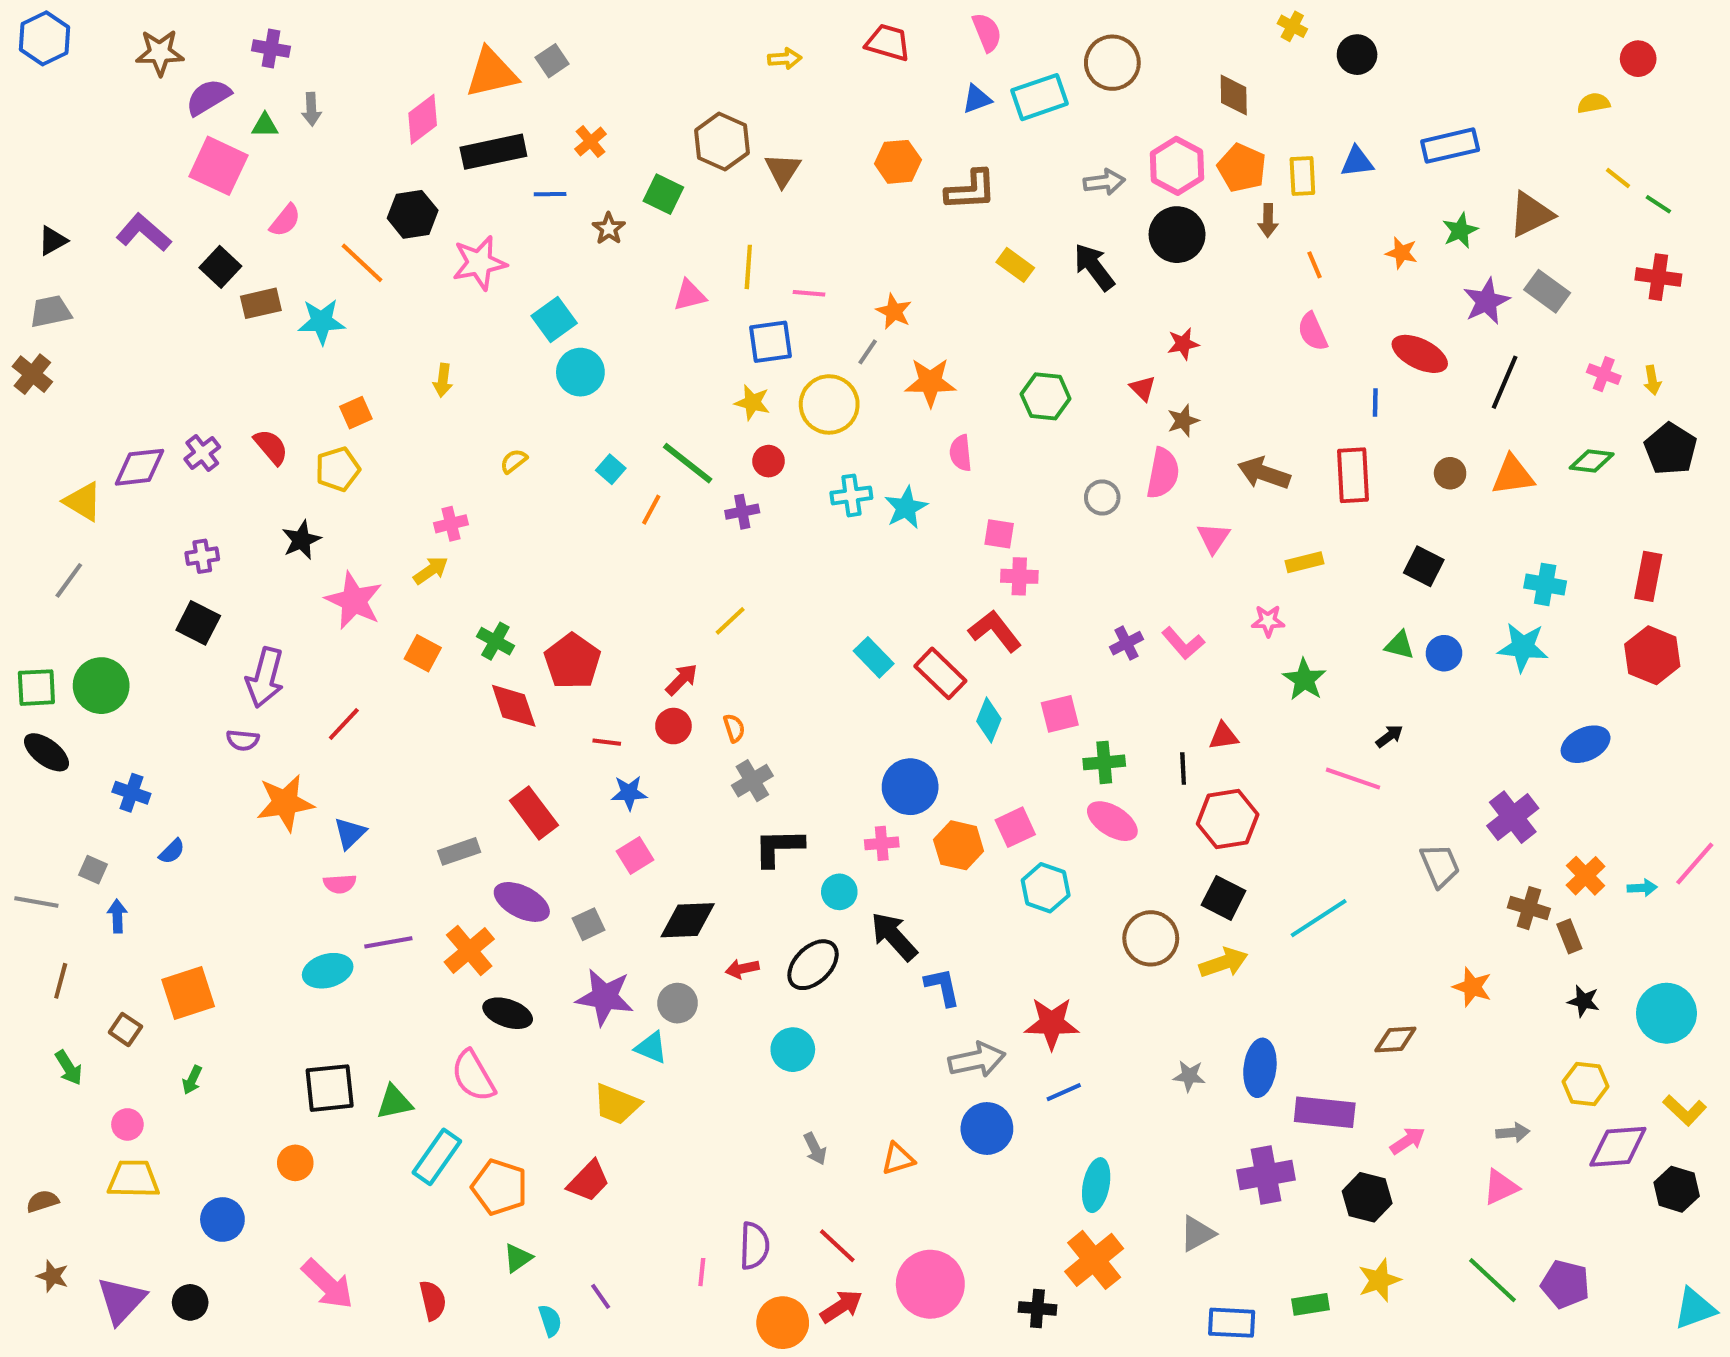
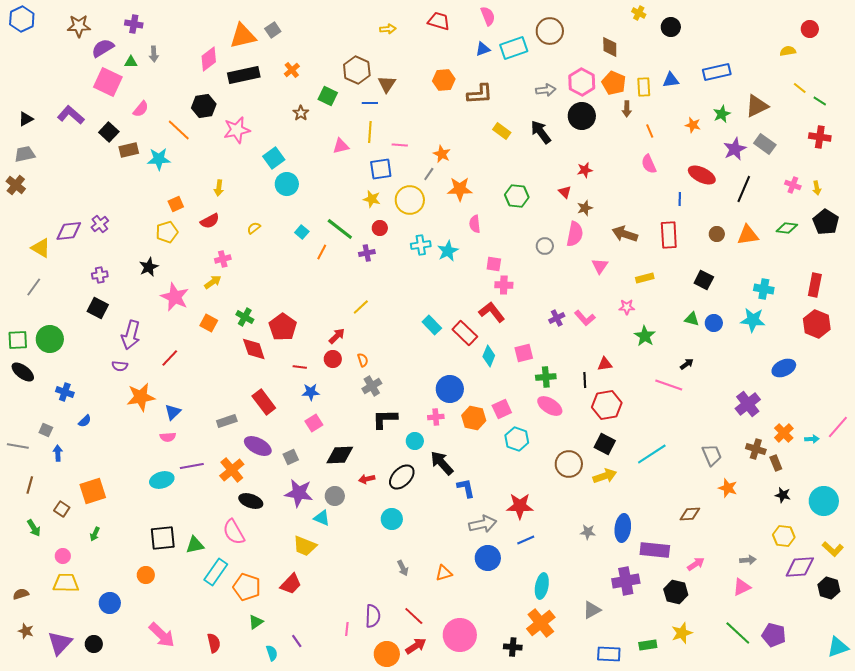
blue line: (550, 194) -> (370, 103), moved
red semicircle: (271, 447) -> (210, 221), moved, turned 102
gray trapezoid: (1440, 866) -> (712, 455), moved

